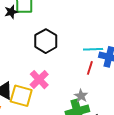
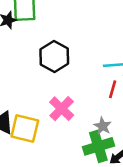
pink cross: (39, 80) -> (62, 109), moved

